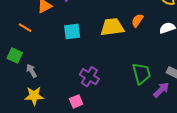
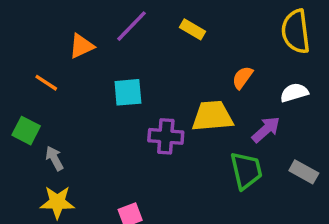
yellow trapezoid: (112, 27) -> (212, 116), moved
purple cross: (89, 77) -> (166, 136), moved, turned -30
purple arrow: (161, 90) -> (266, 130), moved

